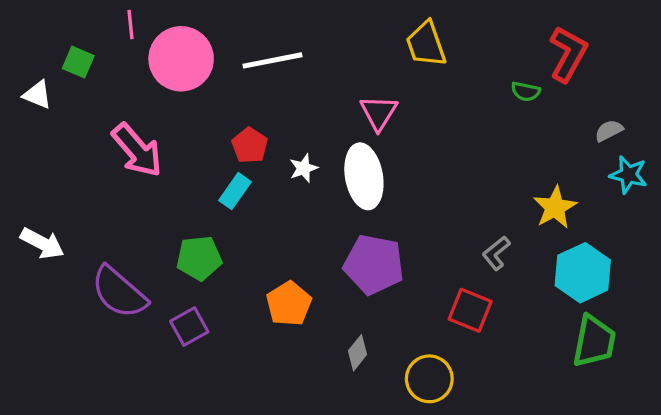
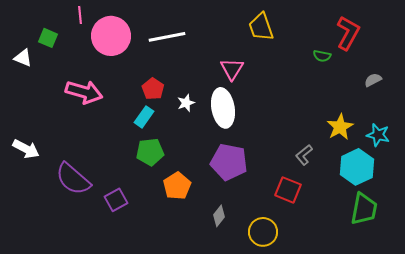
pink arrow: (137, 150) -> (84, 92), turned -33
cyan star: (628, 175) -> (378, 135), moved
green pentagon: (199, 258) -> (150, 152), moved

